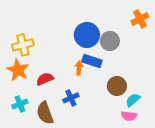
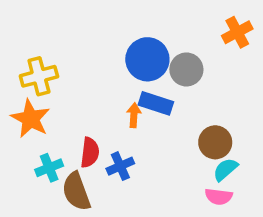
red semicircle: (45, 79) -> (90, 153), moved, turned 120
brown circle: (117, 86) -> (215, 142), moved
cyan cross: (20, 104) -> (49, 168), moved

